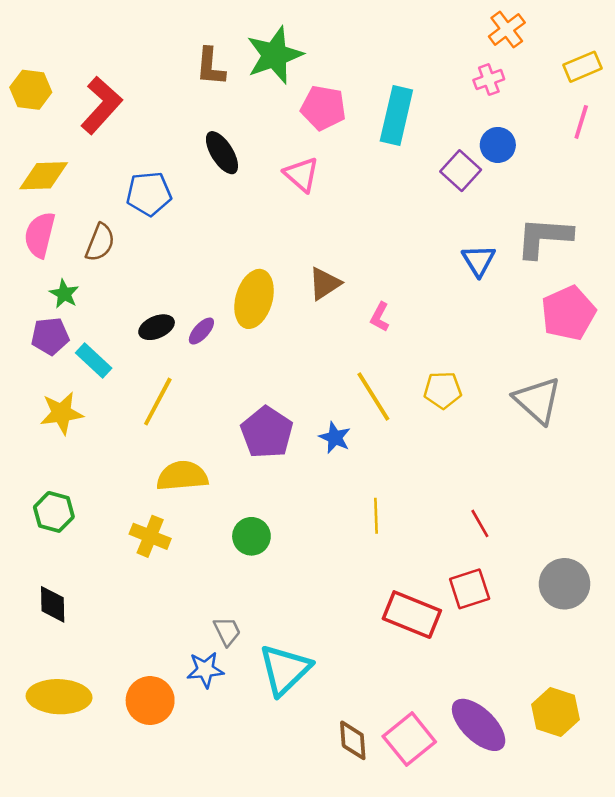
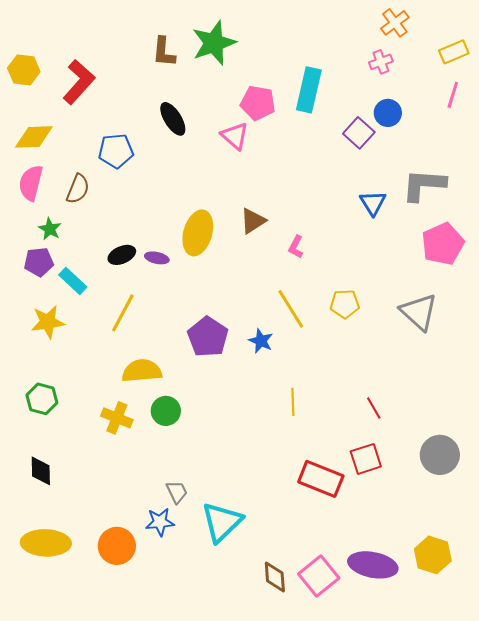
pink pentagon: (323, 108) -> (258, 103), moved
purple ellipse: (201, 331) -> (157, 258), turned 60
green circle: (251, 536) -> (166, 411), moved
purple ellipse: (479, 725) -> (373, 565), turned -33

